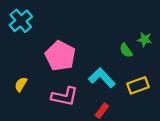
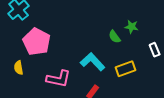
pink pentagon: (60, 56) -> (37, 42), moved
yellow semicircle: (21, 84) -> (19, 68), turned -40

